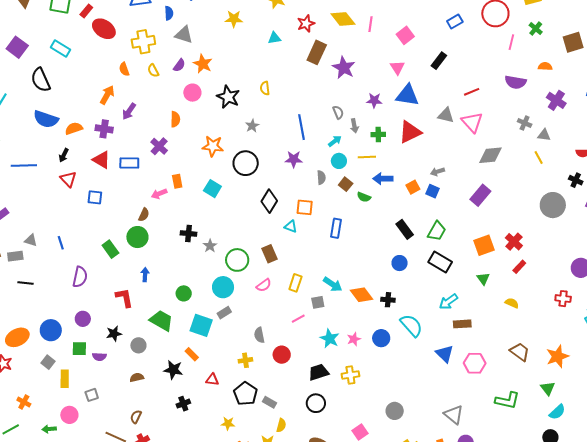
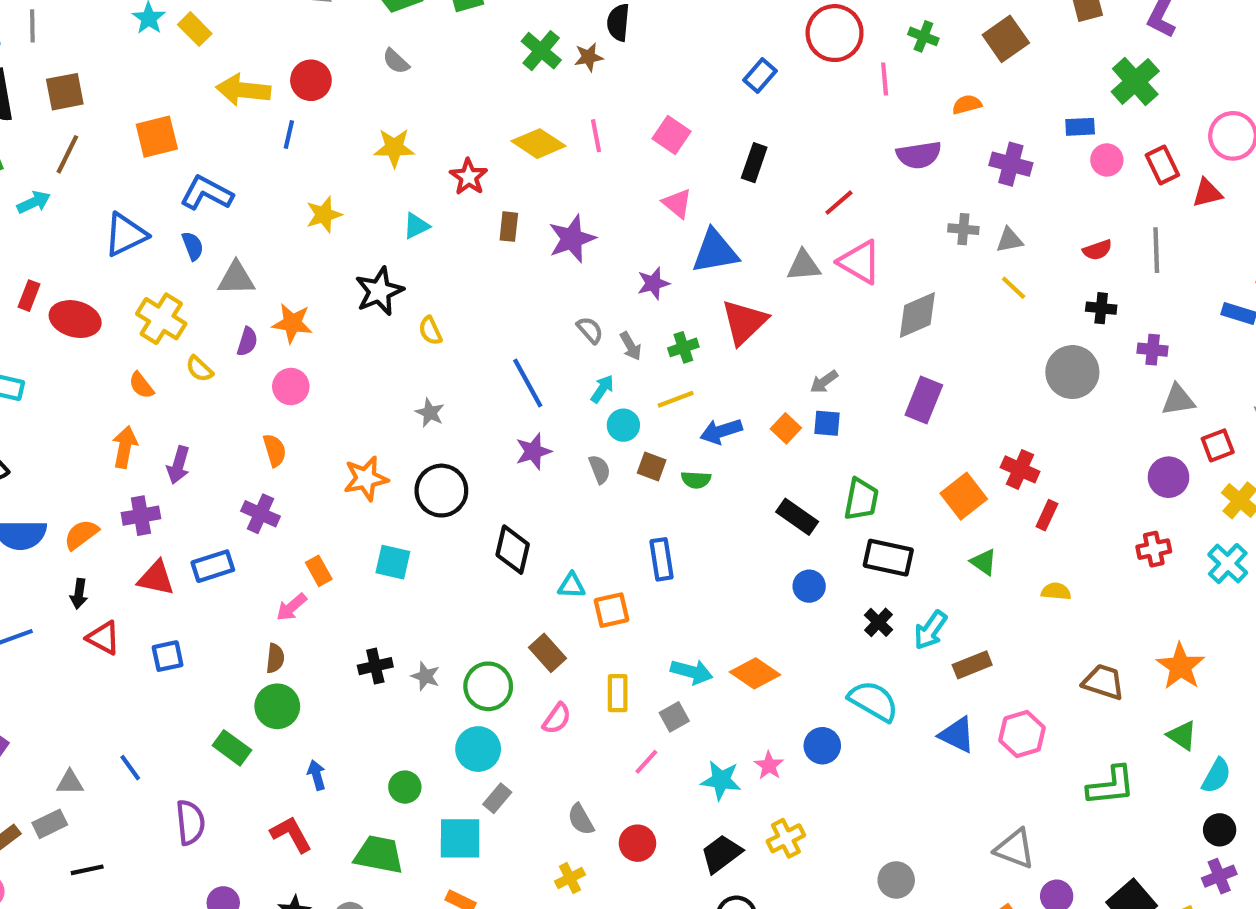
yellow cross: (143, 42) -> (161, 319), turned -30
brown rectangle: (317, 52) -> (509, 227), size x0.6
purple star: (344, 68) -> (572, 239), turned -30
black star: (228, 97) -> (379, 291), moved, turned -30
orange square: (305, 207) -> (612, 610), moved
black cross: (388, 300) -> (879, 622), moved, turned -32

